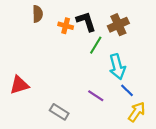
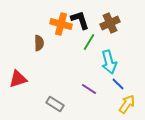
brown semicircle: (38, 14) -> (39, 43), moved
orange cross: (66, 26) -> (61, 24), size x1.5

